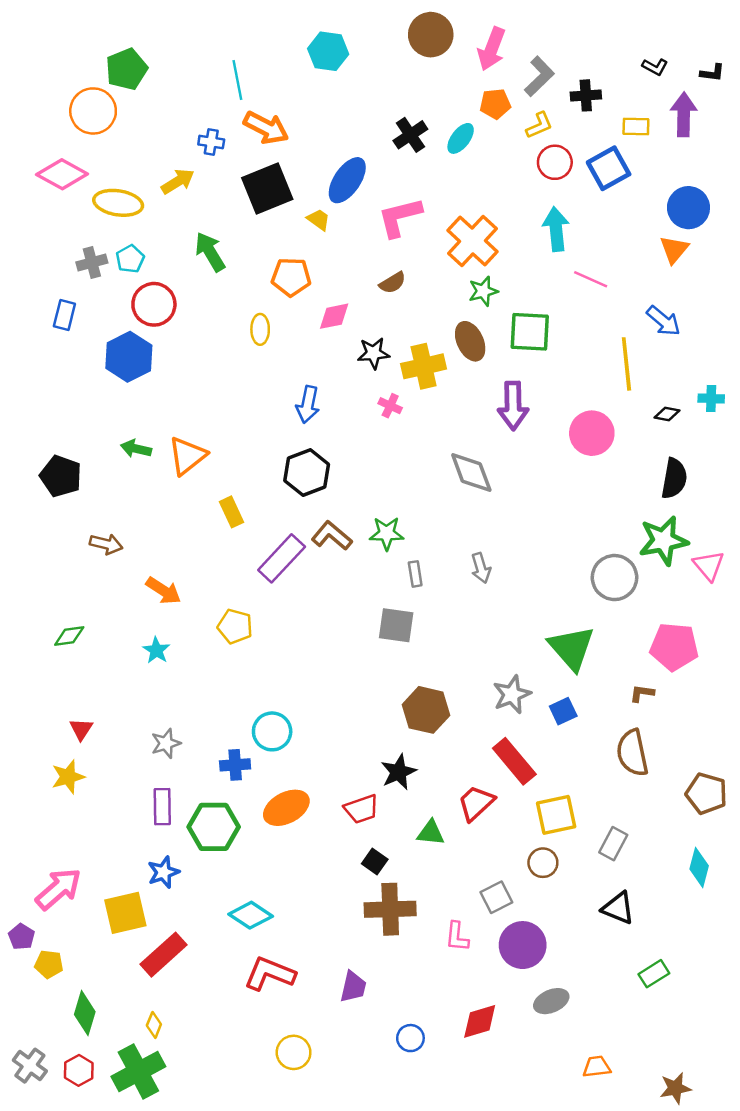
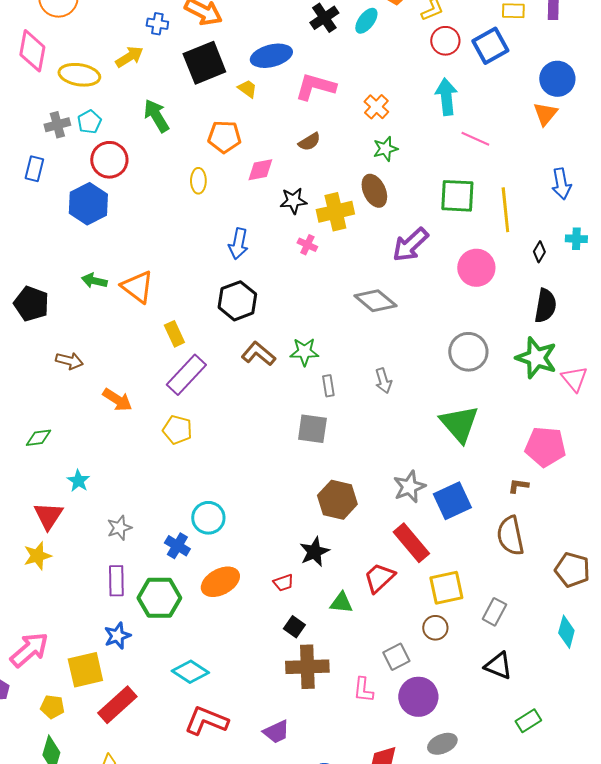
pink diamond: (62, 174) -> (32, 51), turned 72
blue ellipse: (347, 180) -> (271, 56), turned 42
pink L-shape: (400, 217) -> (315, 87), turned 30
orange cross: (473, 241) -> (376, 107), size x0.6
blue arrow: (663, 321) -> (561, 184), moved, turned 40
green square: (530, 332) -> (457, 196), moved
purple arrow: (513, 406) -> (410, 245), turned 48
black diamond: (667, 414) -> (539, 252), turned -70
orange triangle: (187, 456) -> (137, 287), turned -45
gray diamond: (471, 473) -> (375, 301), turned -30
green star: (663, 541) -> (536, 358), turned 30
purple rectangle: (282, 558) -> (186, 375), moved
gray circle: (614, 578) -> (468, 352), moved
green triangle: (572, 648) -> (459, 424), moved
cyan star: (156, 650) -> (78, 481), moved
blue square: (563, 711) -> (452, 501), size x1.6
red triangle: (81, 729) -> (48, 516), size x1.5
blue cross: (235, 765) -> (177, 546), turned 35
red trapezoid: (362, 809) -> (283, 583), size x0.7
yellow pentagon: (49, 964) -> (52, 707), moved
purple trapezoid: (353, 987) -> (276, 732), turned 52

